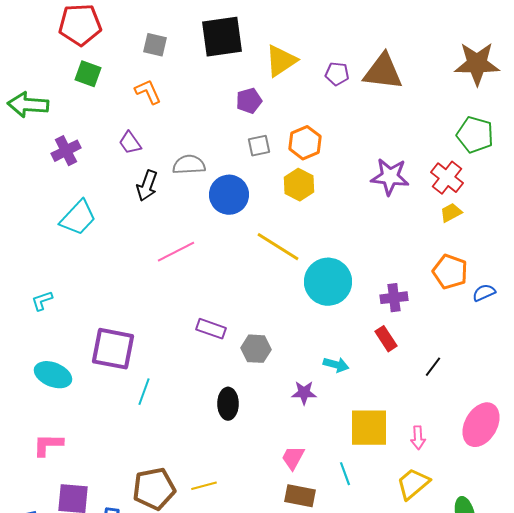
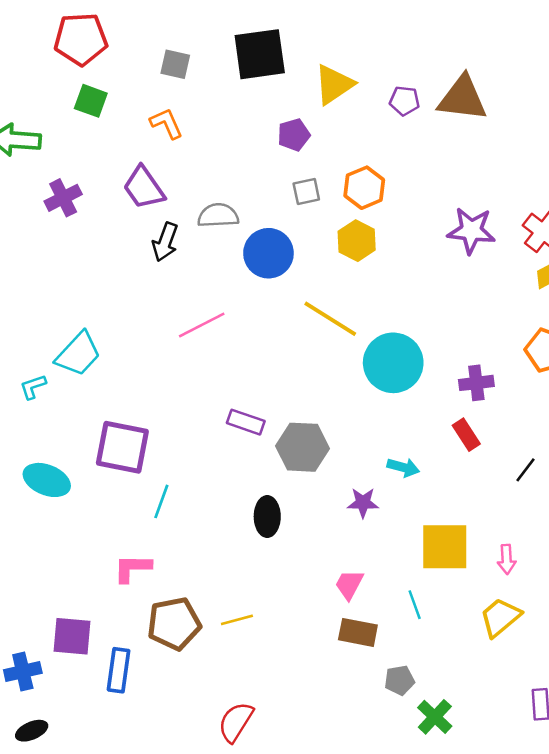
purple trapezoid: (130, 143) -> (144, 188), size x1.5
cyan trapezoid: (78, 218) -> (78, 354), moved
gray hexagon: (256, 349) -> (302, 447), size x1.4
pink L-shape: (48, 445) -> (132, 568), moved

